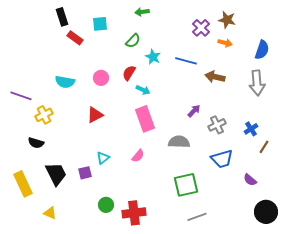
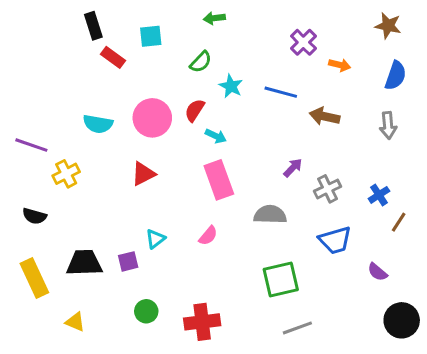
brown star: (227, 20) -> (388, 26), moved
pink circle: (101, 78) -> (152, 118), size x1.6
gray arrow: (257, 83) -> (388, 125), size x0.7
black semicircle: (36, 143) -> (34, 216), moved
black trapezoid: (56, 174) -> (84, 263), turned -65
green circle: (106, 205) -> (146, 311), moved

